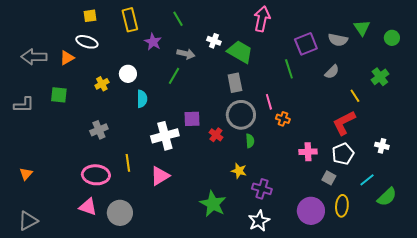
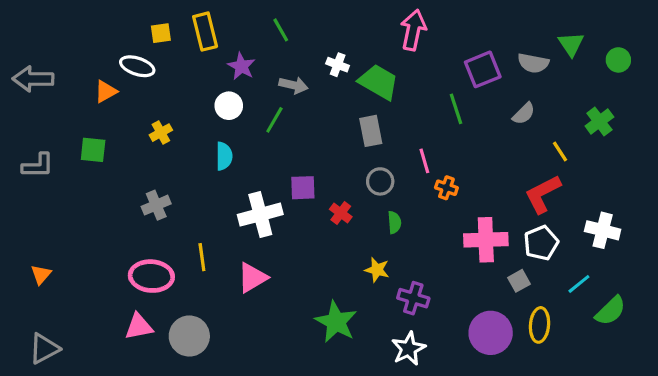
yellow square: (90, 16) -> (161, 33), moved
gray arrow: (34, 57) -> (33, 79), moved
white circle: (128, 74) -> (229, 106), moved
gray circle: (241, 115) -> (380, 181), size x0.6
white cross: (382, 146) -> (603, 230), size x1.5
pink cross: (308, 152) -> (486, 240), size x1.5
gray square: (329, 178) -> (519, 281), turned 32
pink triangle: (88, 207) -> (139, 327), turned -30

